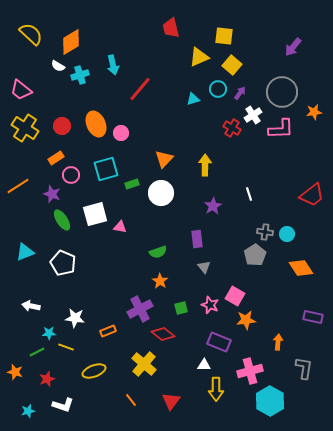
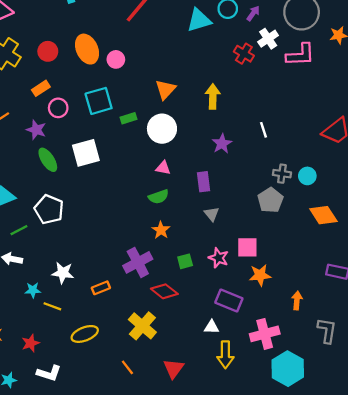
cyan triangle: (193, 99) -> (199, 20), size x1.6
pink triangle: (120, 227) -> (163, 168), moved
pink square: (235, 296) -> (247, 247), turned -30
green line: (37, 352) -> (19, 230), moved

